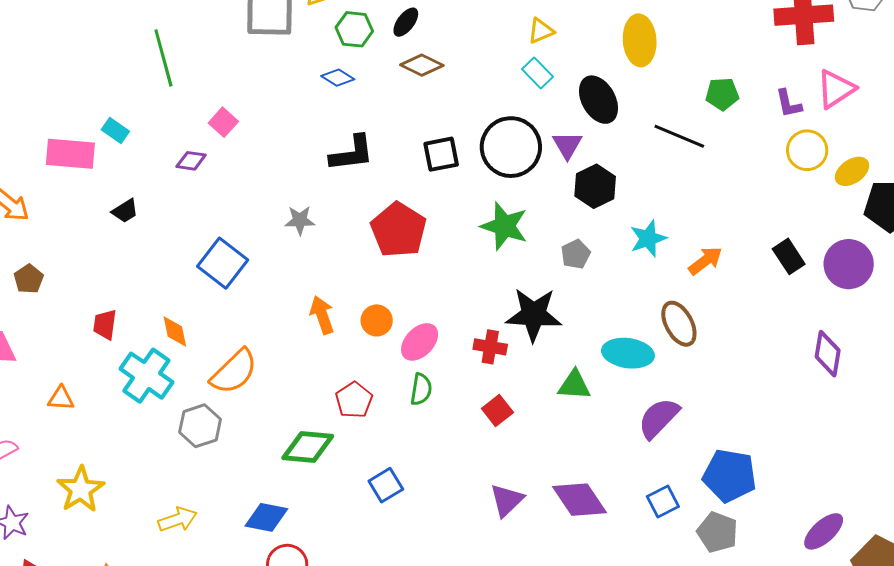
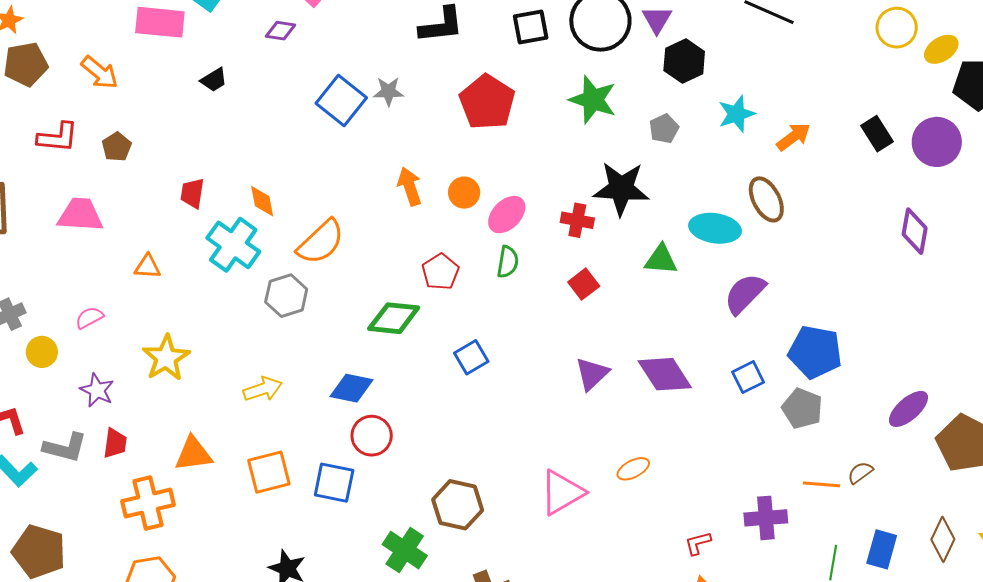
blue square: (223, 263) -> (341, 100), moved

